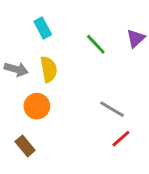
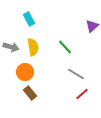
green line: (96, 44) -> (65, 47), moved
brown rectangle: (25, 146) -> (30, 93), moved

